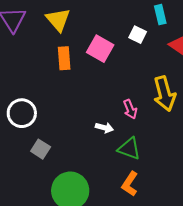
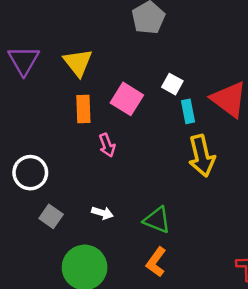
cyan rectangle: (160, 15) -> (188, 111), moved
pink arrow: (130, 109) -> (107, 145), moved
white arrow: (104, 128) -> (102, 213), moved

